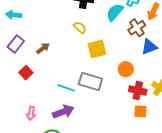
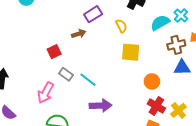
purple rectangle: (16, 44) -> (93, 14), moved
gray rectangle: (90, 82) -> (66, 74), moved, size x0.6
purple arrow: (63, 112) -> (101, 106), moved
pink arrow: (31, 113) -> (46, 93), size x1.5

